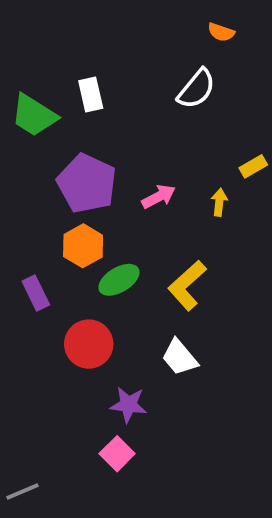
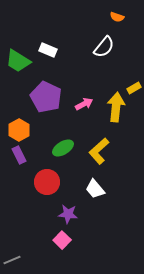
white rectangle: (91, 95) -> (48, 50), turned -54
yellow arrow: (219, 202) -> (116, 107), size x2.0
orange hexagon: (83, 246) -> (19, 130), moved

